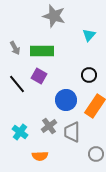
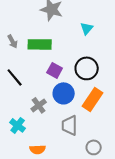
black circle: (89, 75) -> (87, 68), size x1.5
purple square: (39, 76) -> (55, 70), moved
gray cross: (49, 126) -> (39, 105), moved

